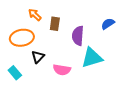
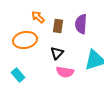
purple semicircle: (78, 36) -> (81, 24), moved
black triangle: (38, 57) -> (57, 53), moved

